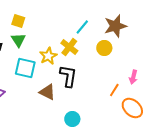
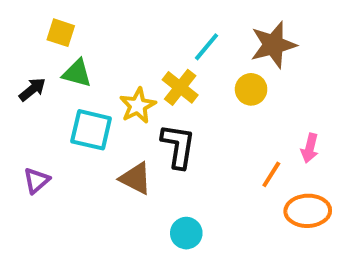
yellow square: (18, 21) -> (61, 33), moved
green triangle: (18, 40) -> (77, 73), turned -42
orange ellipse: (132, 108) -> (308, 211), turned -45

